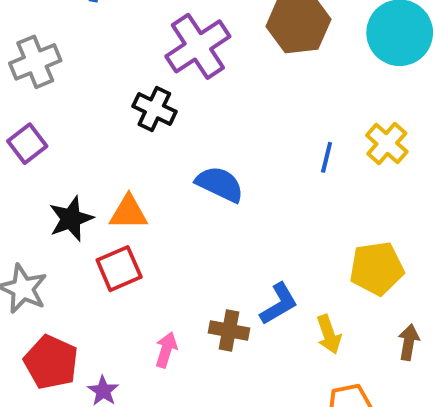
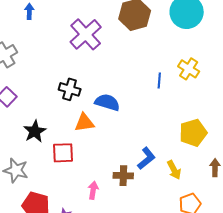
black cross: (154, 109) -> (70, 89), moved
orange triangle: (129, 213) -> (84, 123), moved
red square: (119, 269) -> (63, 153), turned 30

